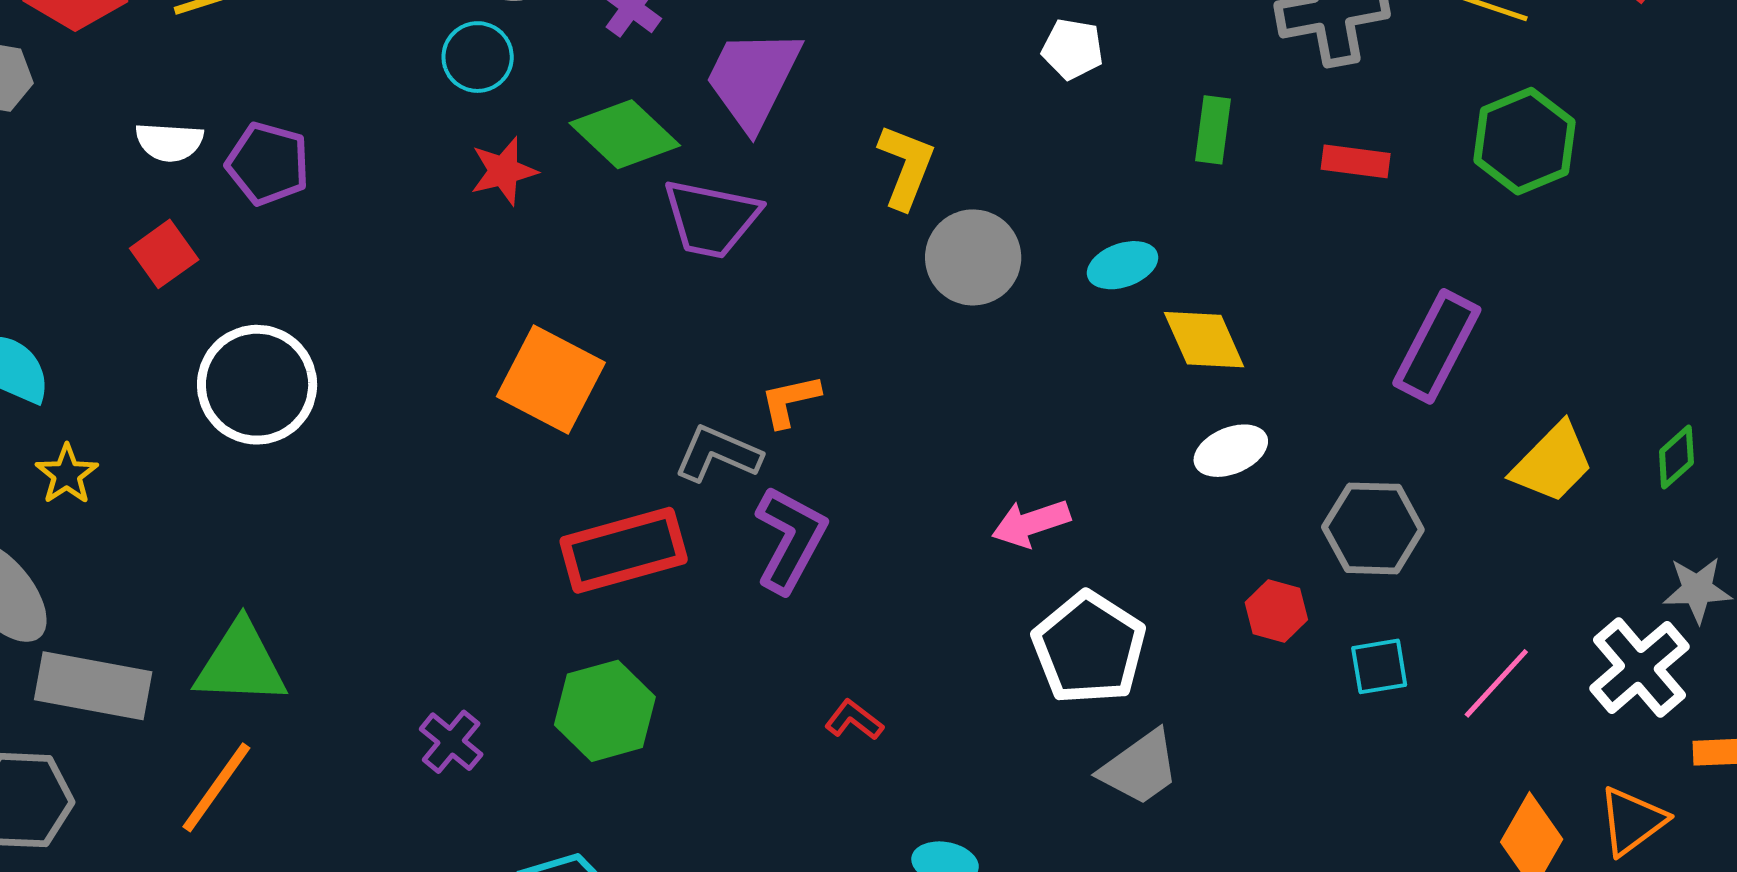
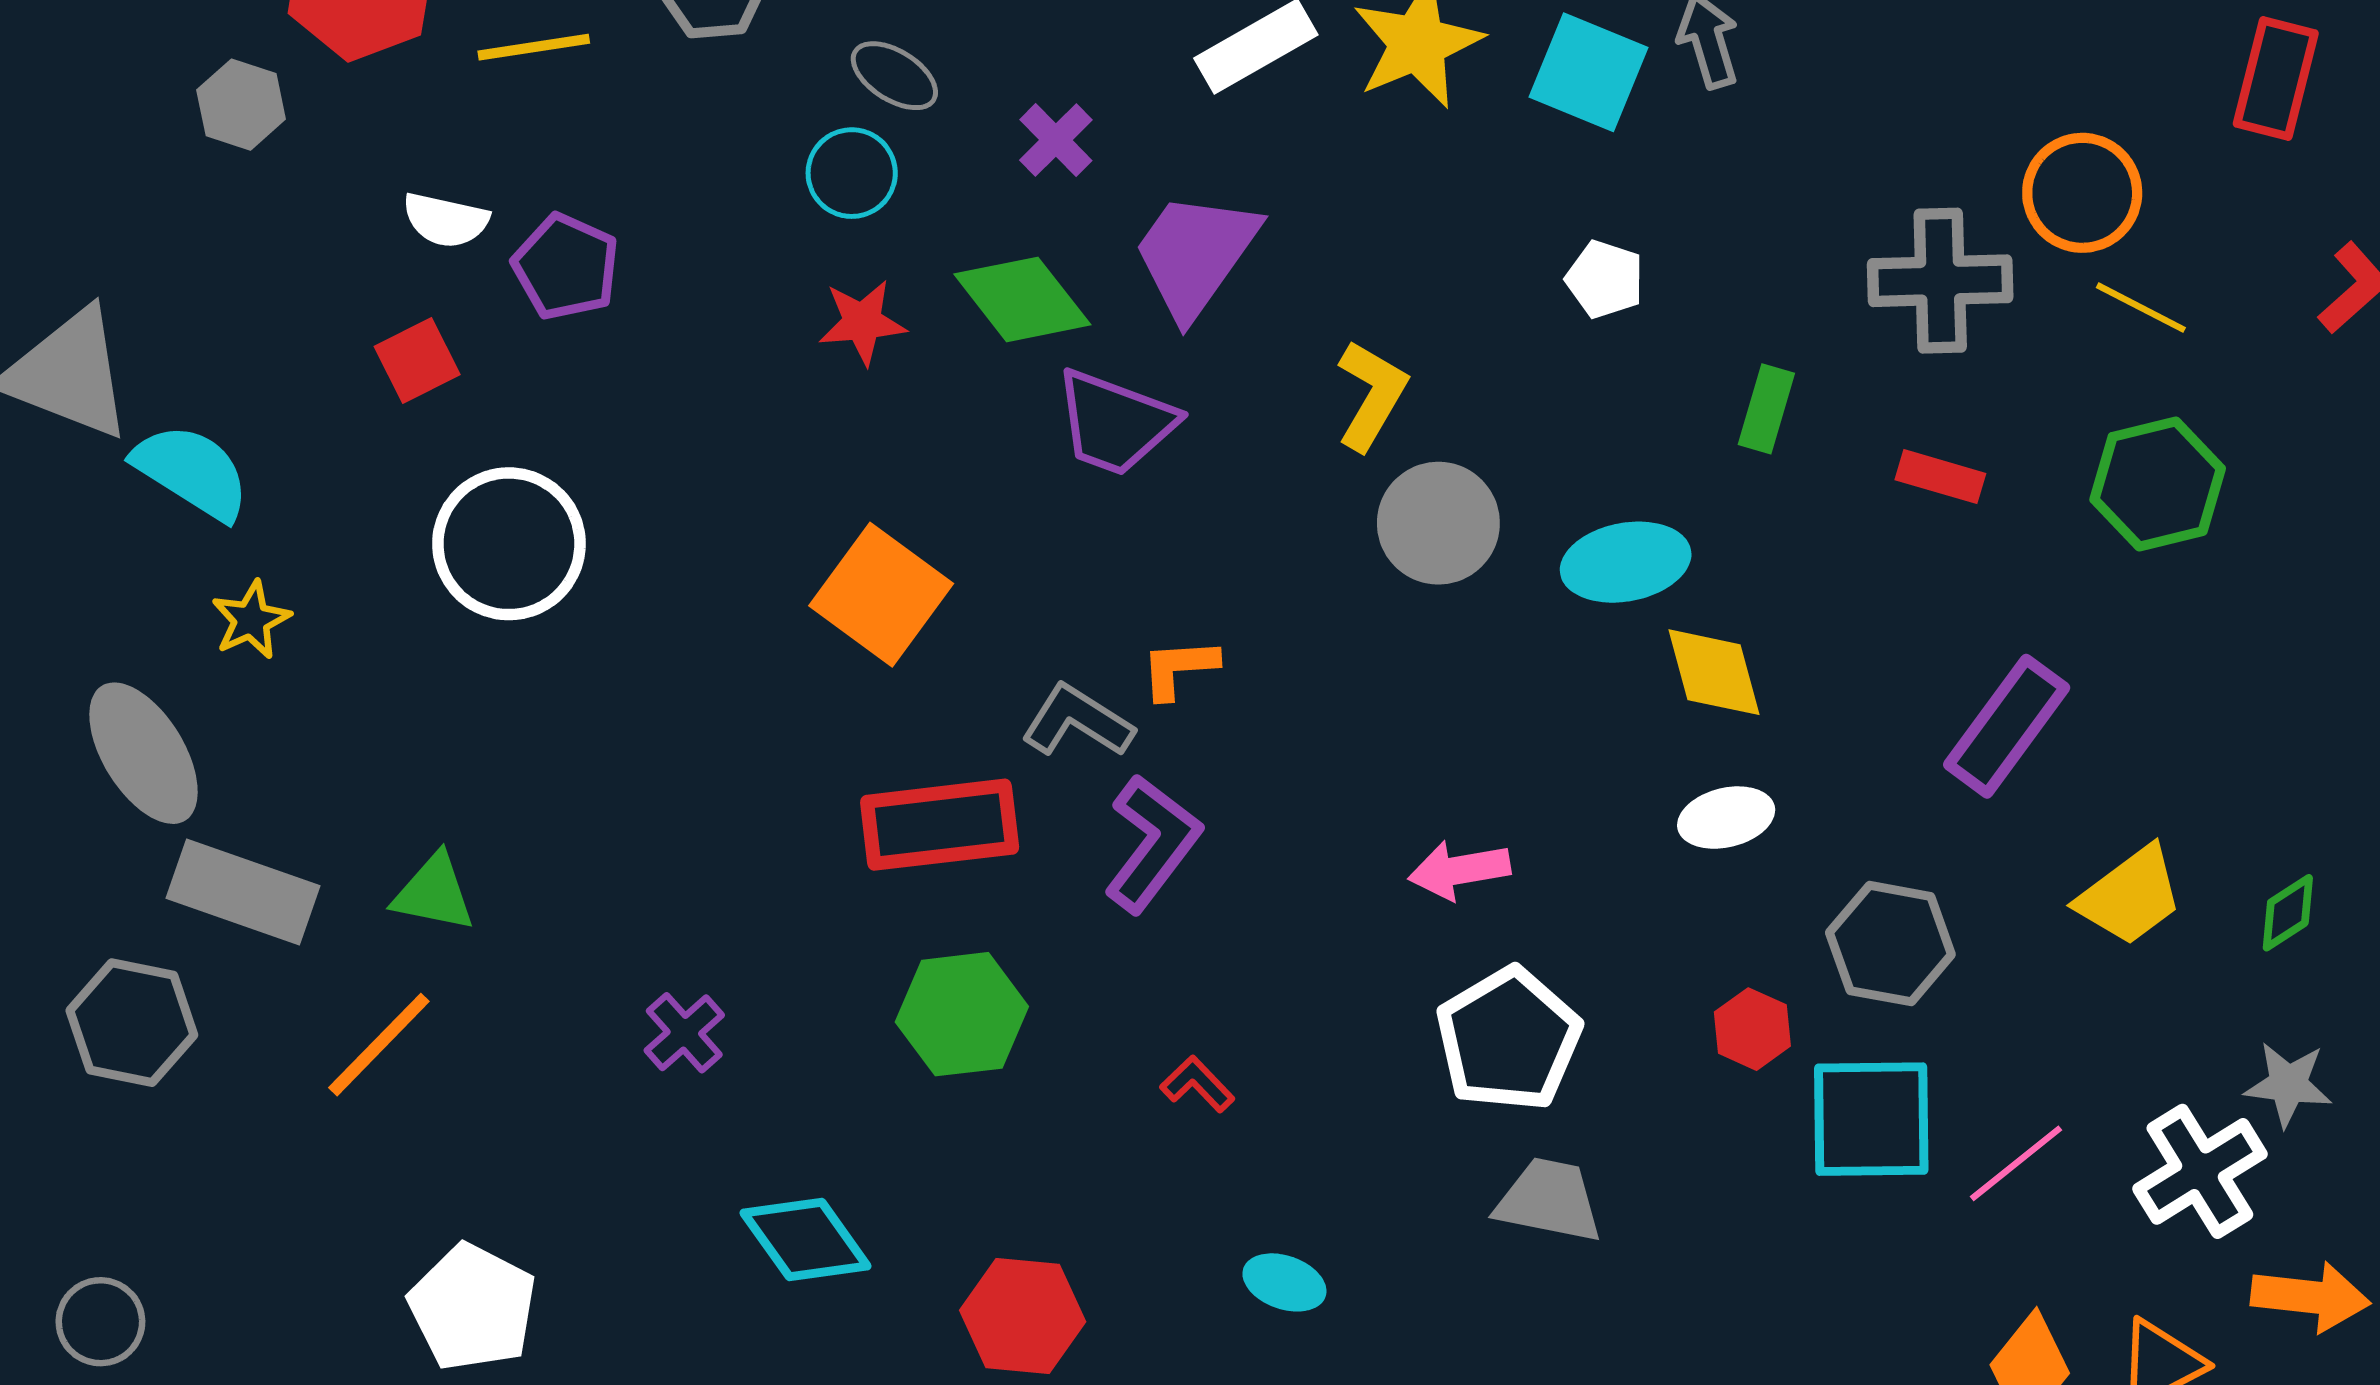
cyan ellipse: (1123, 265) -> (1626, 562), size x1.4
green triangle: (241, 664) -> (434, 893), size x0.7
cyan square: (1379, 666) -> (1871, 1119), size x1.8
green hexagon: (605, 711) -> (962, 1014), moved
gray trapezoid: (1140, 768) -> (1549, 1200), turned -142

